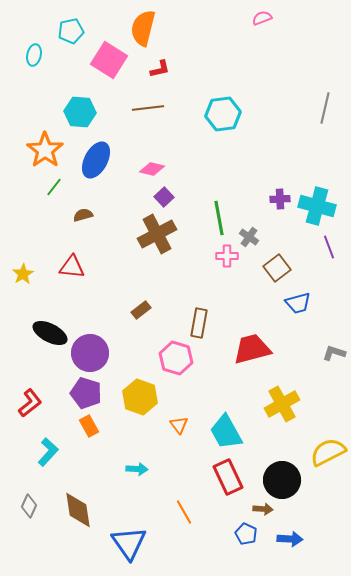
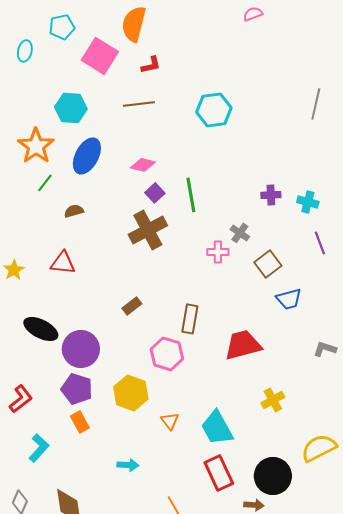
cyan cross: (317, 206) -> (308, 202), size x0.6
green line: (219, 218) -> (191, 195), moved
yellow cross: (282, 404) -> (273, 400), size x0.7

